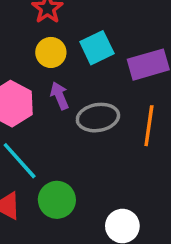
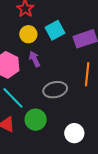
gray ellipse: (98, 118) -> (55, 90), moved

